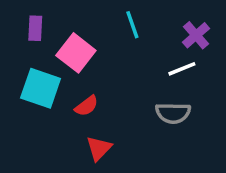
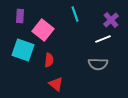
red semicircle: (87, 106) -> (49, 60), turned -48
red triangle: (99, 148) -> (56, 84), turned -35

